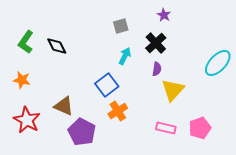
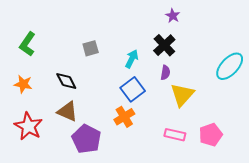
gray square: (121, 26) -> (91, 48), moved
black diamond: (57, 46) -> (66, 81), moved
blue square: (107, 85) -> (133, 89), moved

